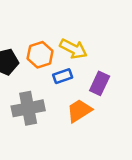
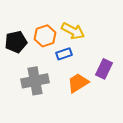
purple rectangle: (100, 83) -> (104, 69), moved

